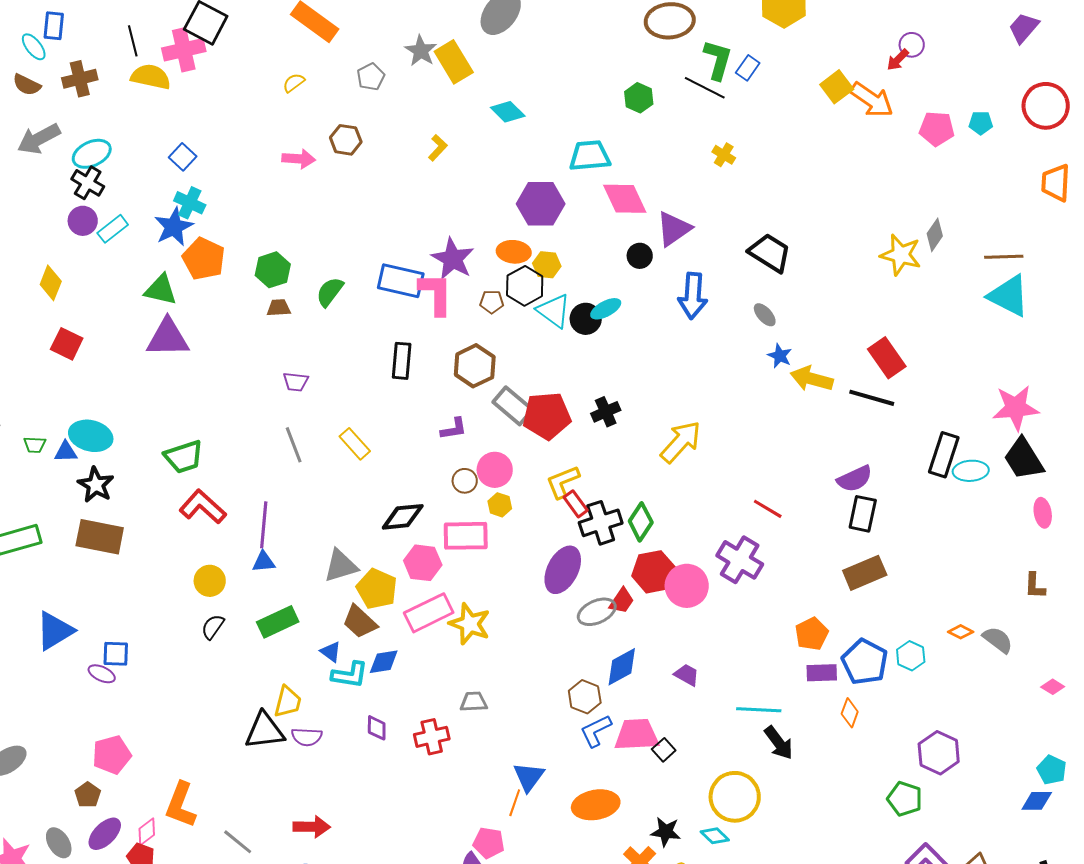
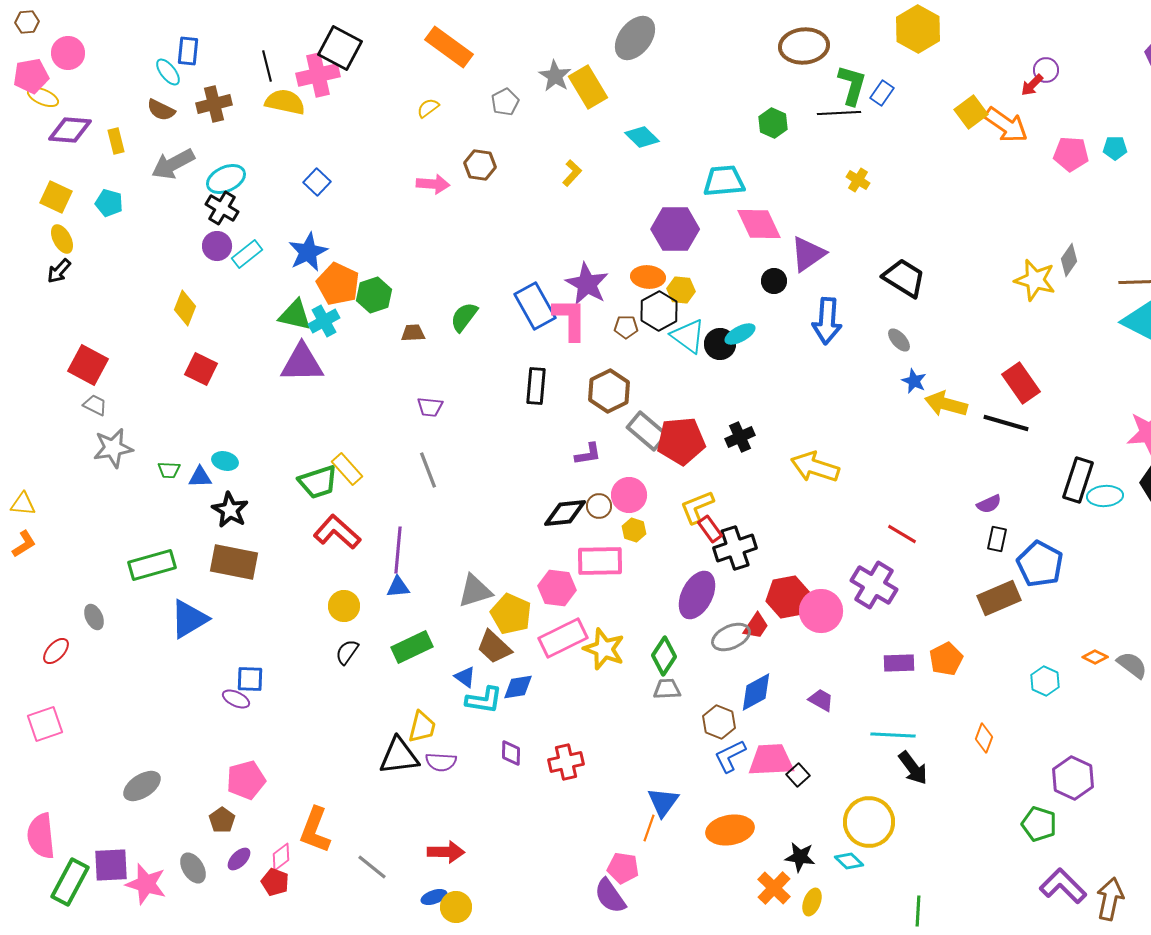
black line: (705, 88) -> (839, 113), turned -30
cyan cross: (190, 203) -> (324, 321), moved, turned 36
green hexagon: (273, 270) -> (374, 295), moved
blue rectangle: (401, 281) -> (535, 306), turned 48
cyan ellipse: (91, 436) -> (225, 461), size x0.6
yellow arrow: (681, 442) -> (815, 467), turned -114
yellow rectangle: (355, 444) -> (347, 469), moved
purple semicircle: (855, 479) -> (989, 504), size x0.7
black rectangle: (863, 514) -> (997, 539), size x0.7
black diamond: (403, 517) -> (565, 513), moved
green diamond: (641, 522) -> (664, 656), moved
blue triangle: (55, 631) -> (189, 619), moved
blue pentagon: (865, 662) -> (1040, 564), moved
purple rectangle: (822, 673) -> (899, 663), moved
gray trapezoid: (474, 702) -> (667, 689), moved
purple ellipse: (105, 834) -> (239, 859), size x0.7

